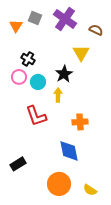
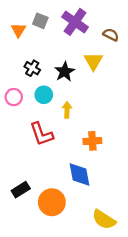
black star: (64, 74) -> (65, 72), moved
pink circle: (19, 77) -> (14, 97), moved
orange circle: (59, 184) -> (52, 202), moved
yellow semicircle: (90, 190) -> (104, 220), size x1.5

